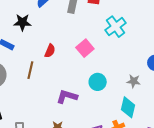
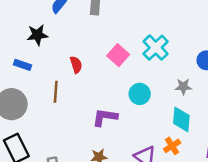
cyan cross: (116, 27) -> (156, 48), moved
red semicircle: (50, 51) -> (76, 65), turned -32

